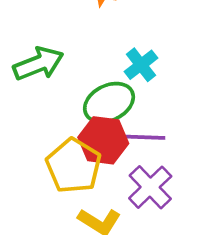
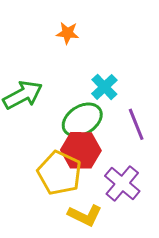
purple line: (144, 137) -> (136, 124), moved, turned 72

